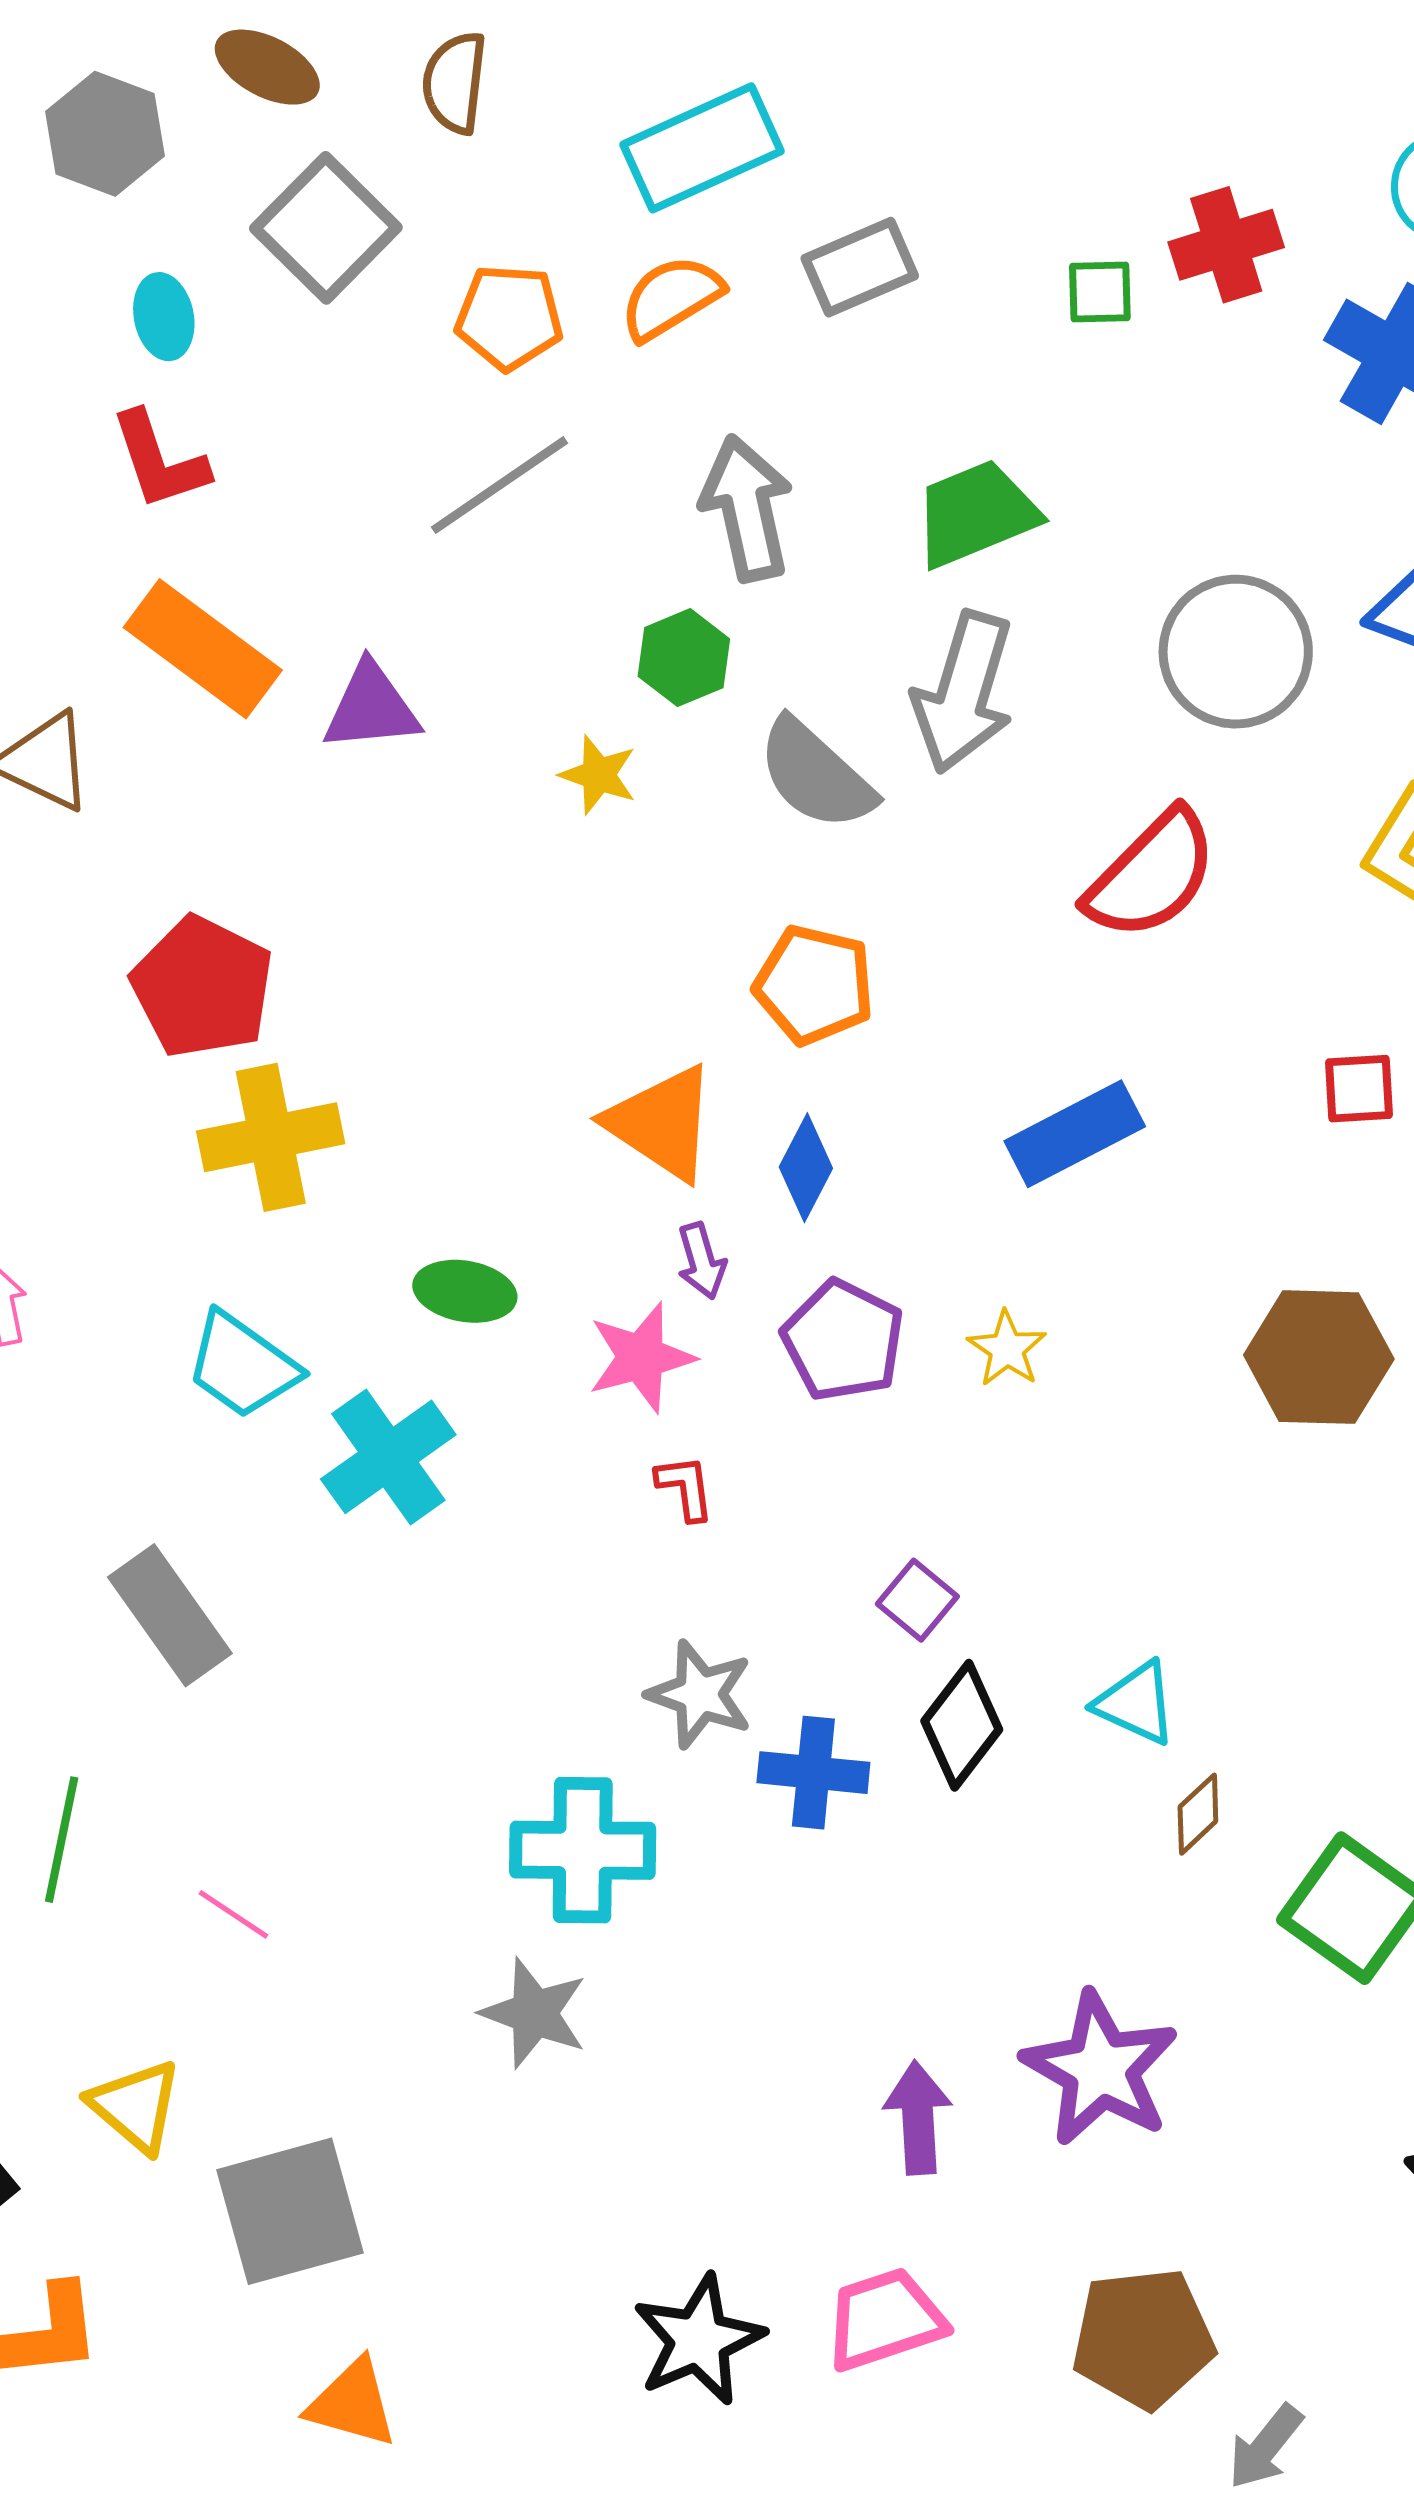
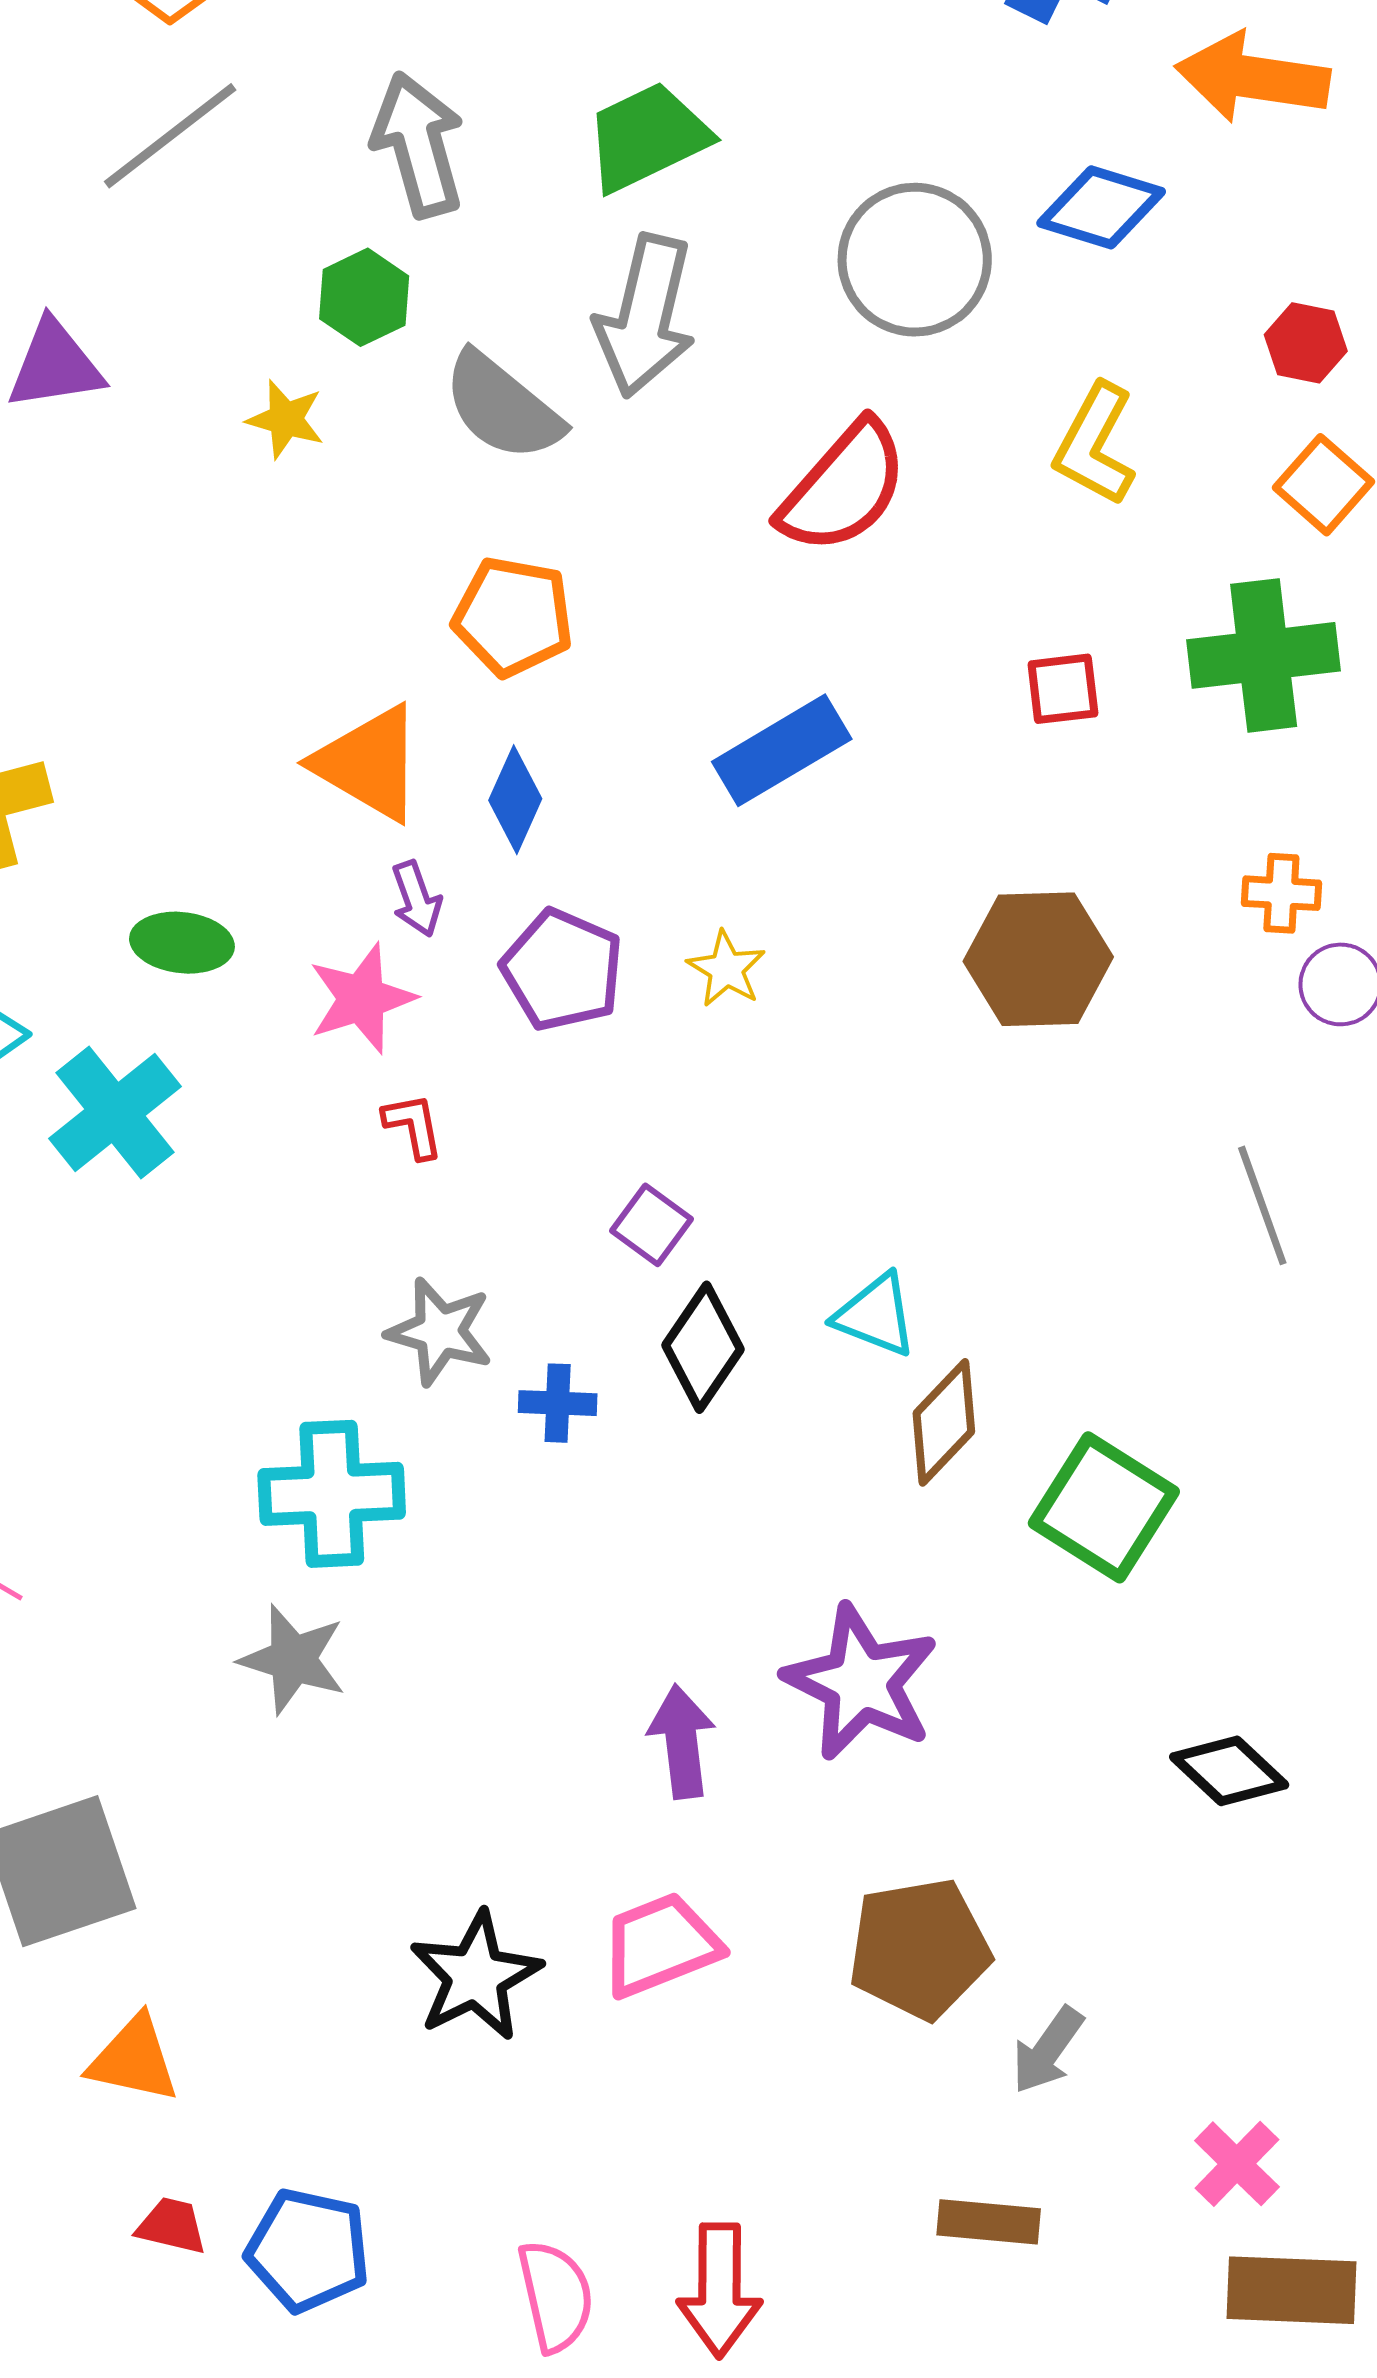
blue cross: (813, 1773) -> (558, 1403), size x0.7
brown diamond: (1198, 1814) -> (944, 1422), size x1.5

